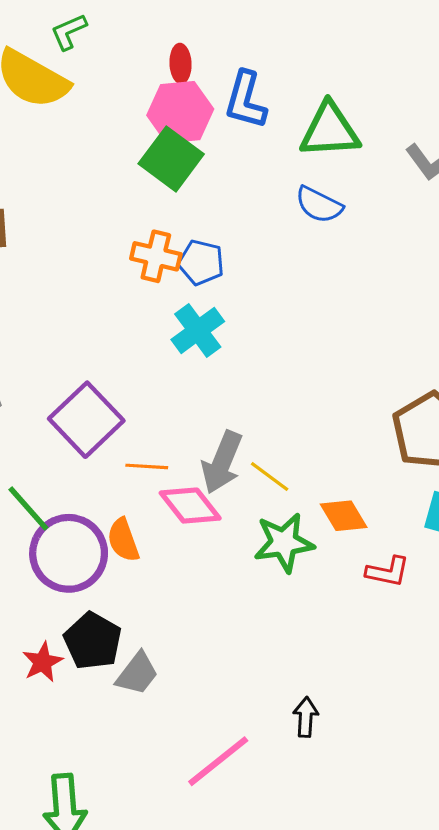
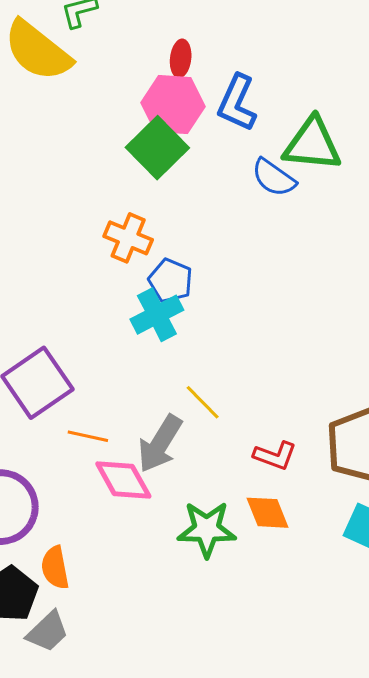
blue semicircle: (319, 205) -> (274, 178), moved
blue pentagon: (201, 262) -> (171, 281), moved
yellow line: (270, 476) -> (203, 402), moved
orange semicircle: (123, 540) -> (55, 568), moved
red L-shape: (388, 572) -> (275, 456), moved

